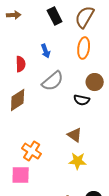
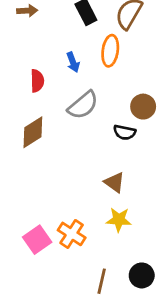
orange ellipse: (84, 48) -> (110, 51), moved
orange cross: (32, 151) -> (72, 234), moved
pink square: (21, 175) -> (37, 240), turned -36

